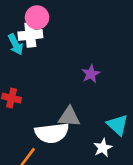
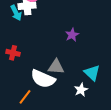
white semicircle: (52, 133) -> (43, 79), turned 30

